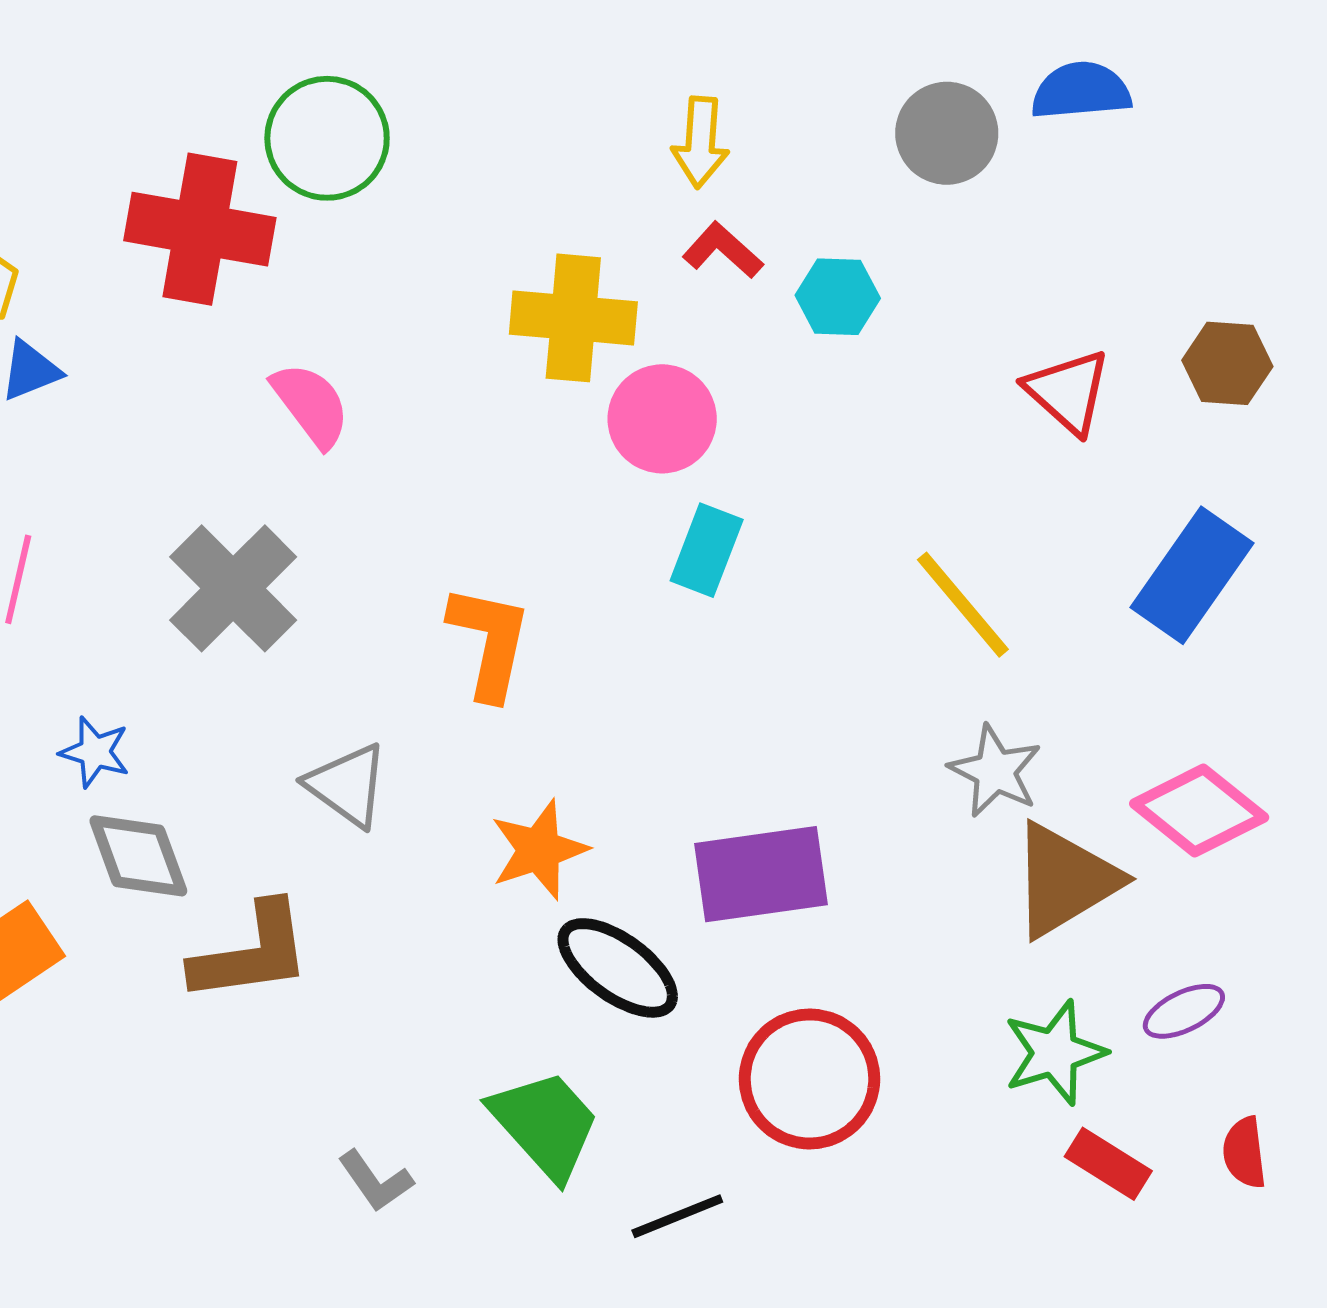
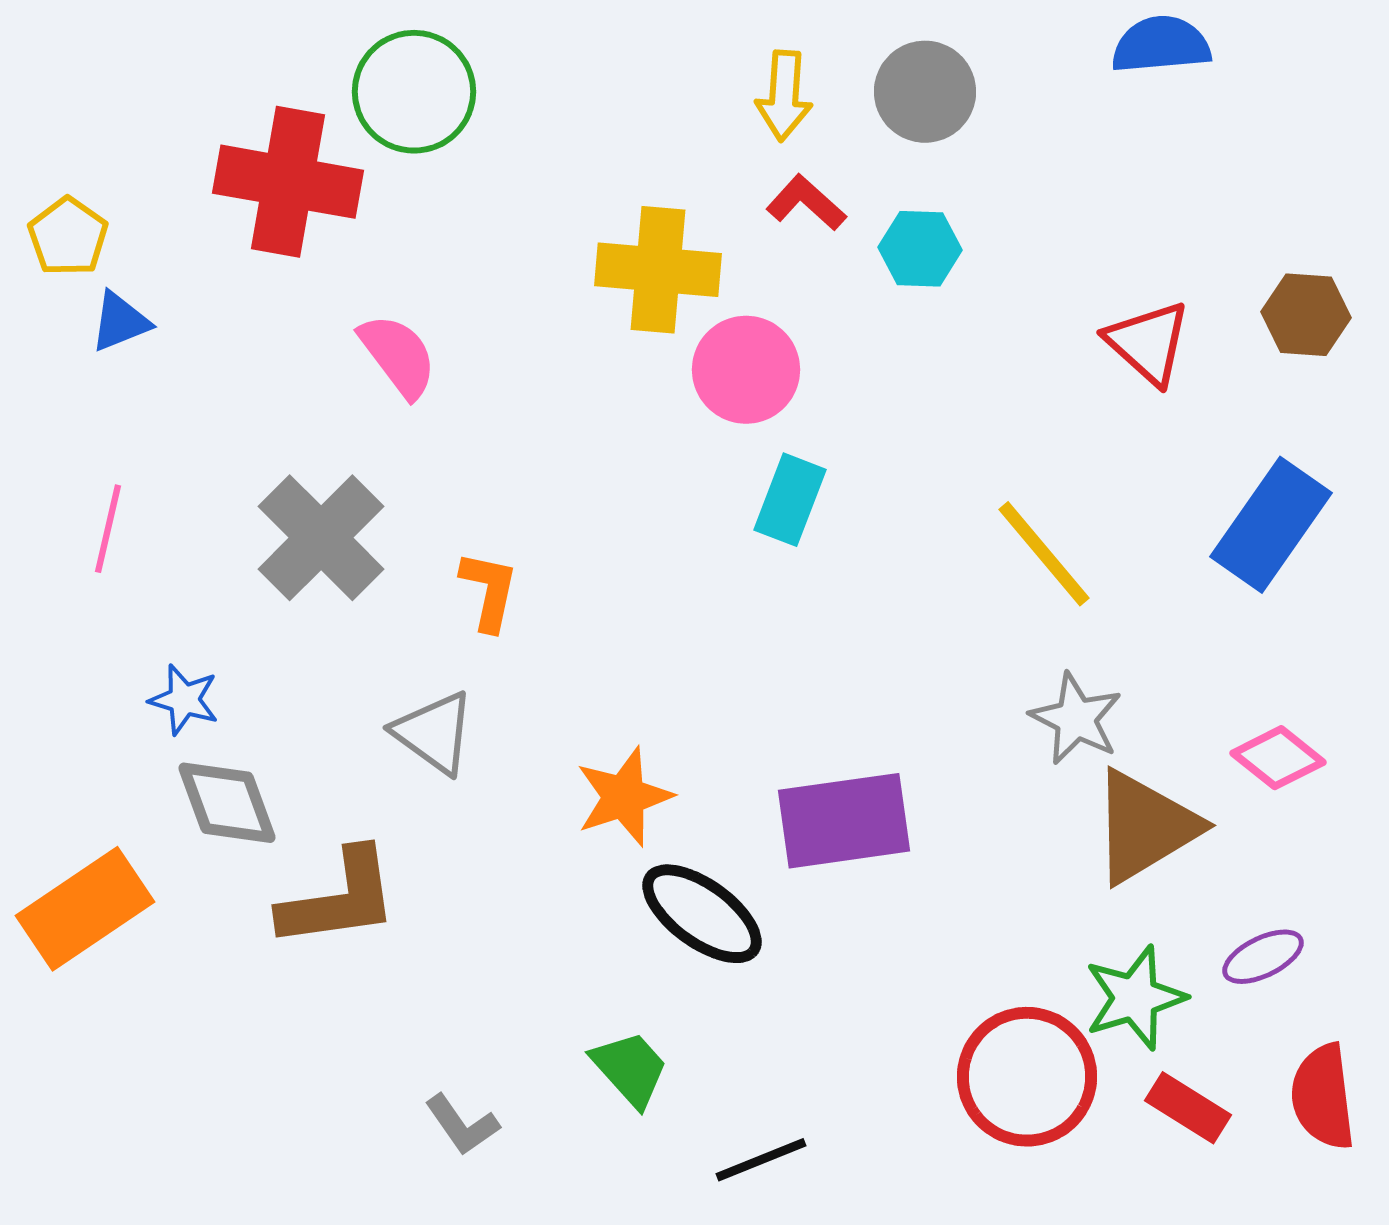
gray circle: (947, 133) -> (925, 92), moved
orange L-shape: (490, 642) -> (489, 591), moved, size x0.7
pink diamond: (1199, 810) -> (1278, 758), size x0.7
red circle: (809, 1079) -> (1027, 1077), moved
green trapezoid: (545, 1124) -> (630, 1069), size x0.7
red semicircle: (1244, 1153) -> (1323, 1097), size x1.5

